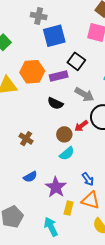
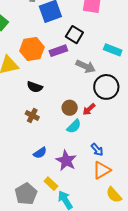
black semicircle: (55, 103) -> (35, 87), moved
red arrow: (81, 126) -> (89, 109), moved
orange triangle: (91, 200) -> (102, 170), turned -42
yellow rectangle: (69, 208) -> (51, 184), moved, turned -56

